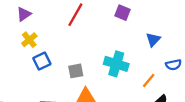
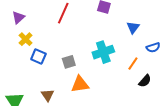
blue square: (42, 61) -> (38, 56), turned -35
cyan cross: (116, 64) -> (103, 52), turned -30

